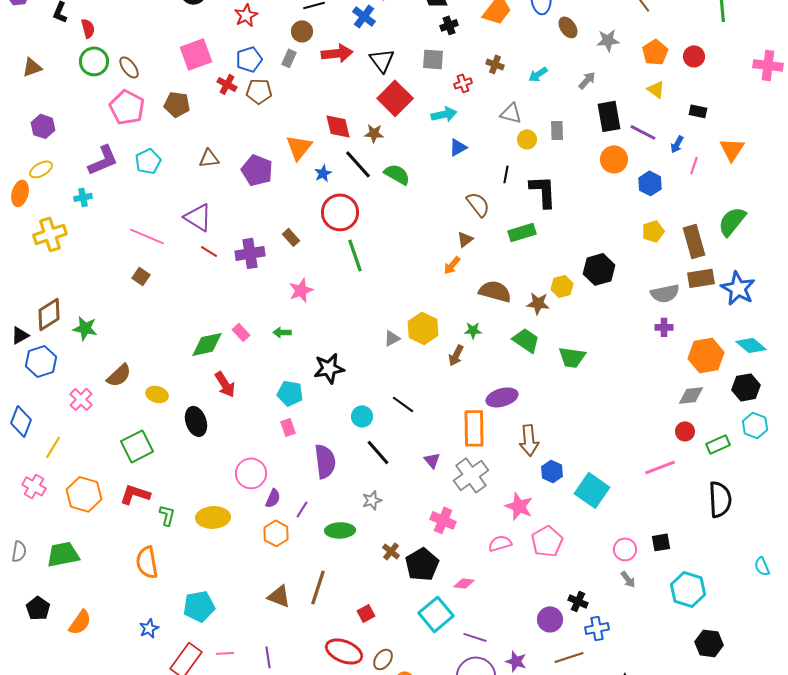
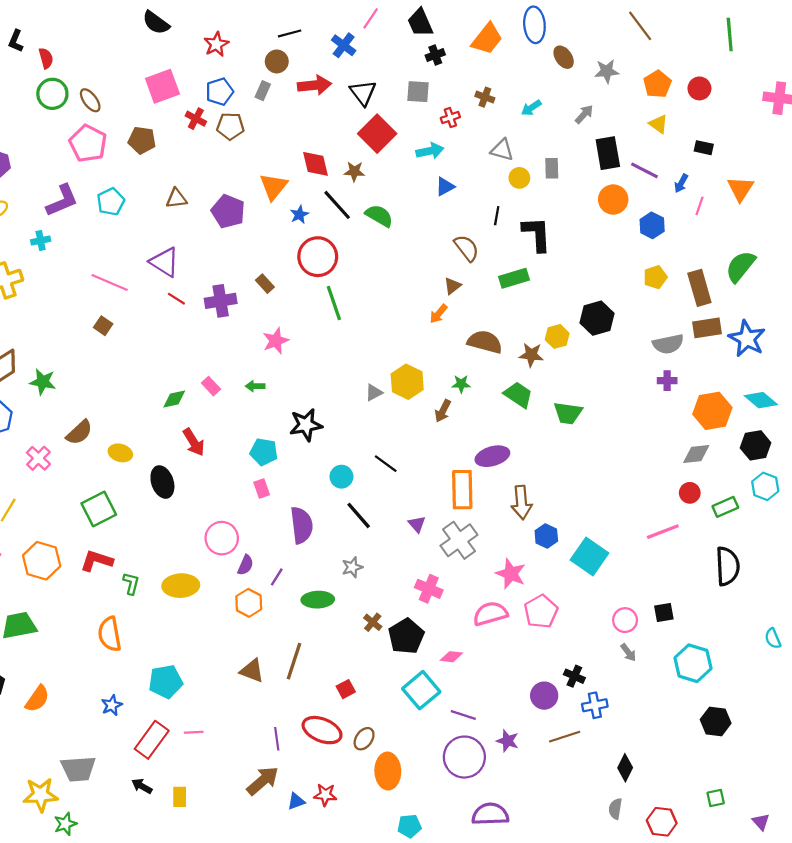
green diamond: (207, 344) -> (174, 399), size x0.7
pink semicircle: (500, 543) -> (490, 614), size x1.4
purple line: (268, 657) -> (277, 739), moved

